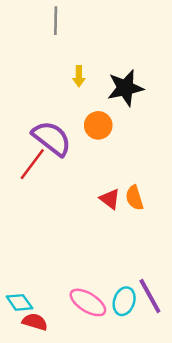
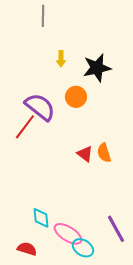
cyan ellipse: (124, 301) -> (83, 248), moved, turned -75
cyan diamond: (19, 302) -> (41, 218), moved, turned 30

